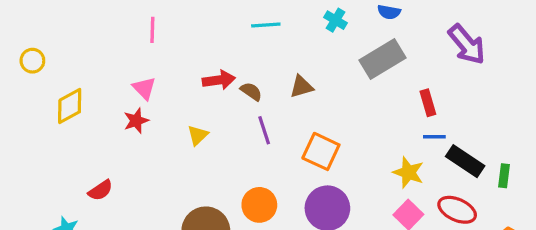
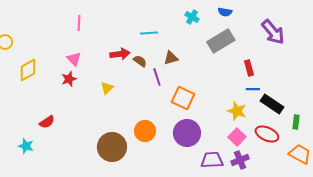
cyan line: (266, 25) -> (149, 33), moved
purple line: (264, 130) -> (157, 77), moved
green rectangle: (504, 176) -> (296, 122), moved

